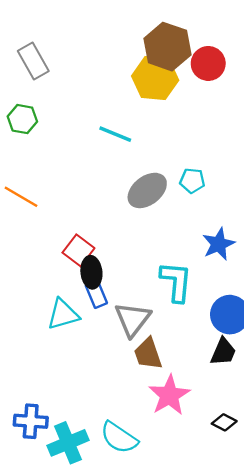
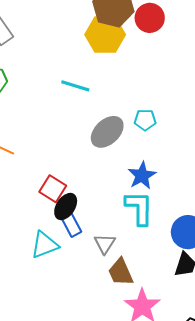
blue star: (219, 244) -> (142, 176), moved
black ellipse: (91, 272) -> (66, 207), turned 44
gray triangle: (133, 319) -> (105, 244), size x0.7

